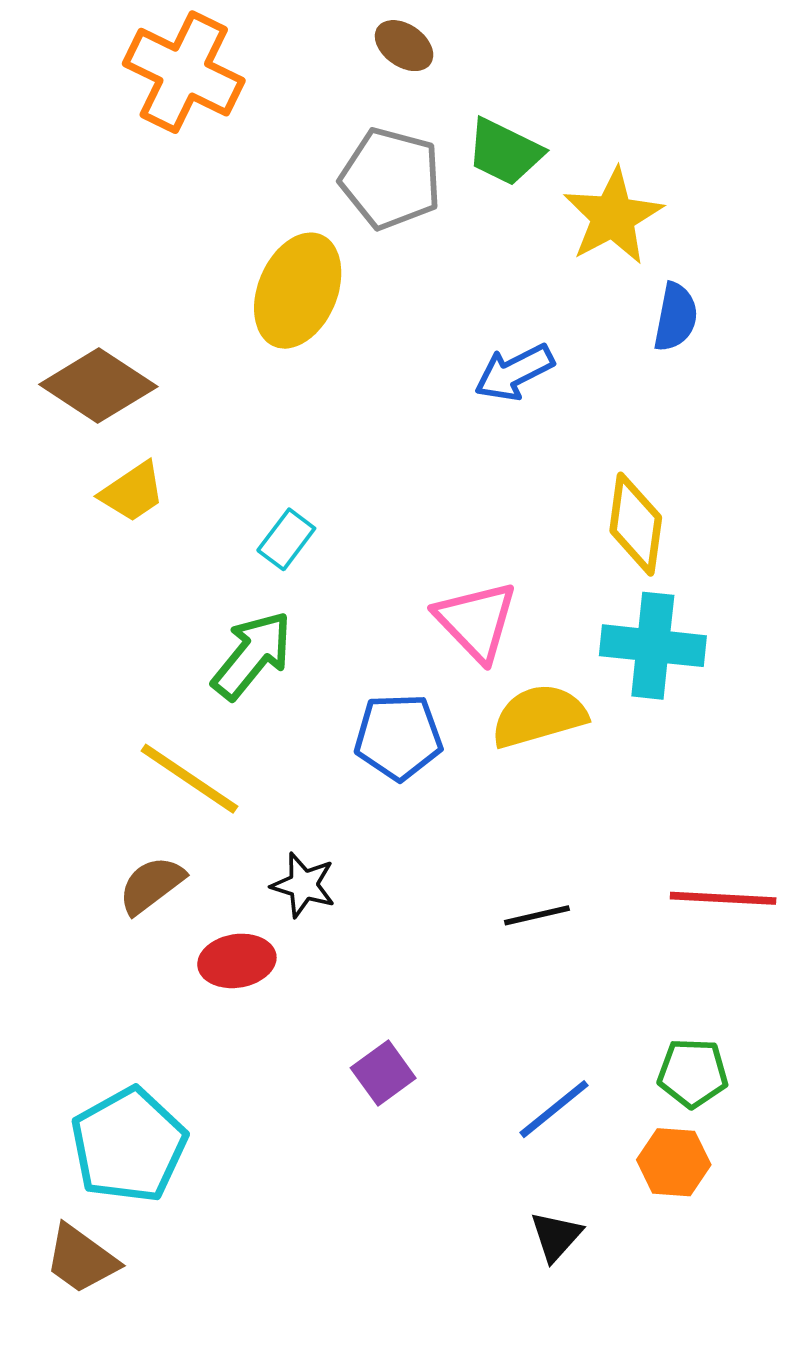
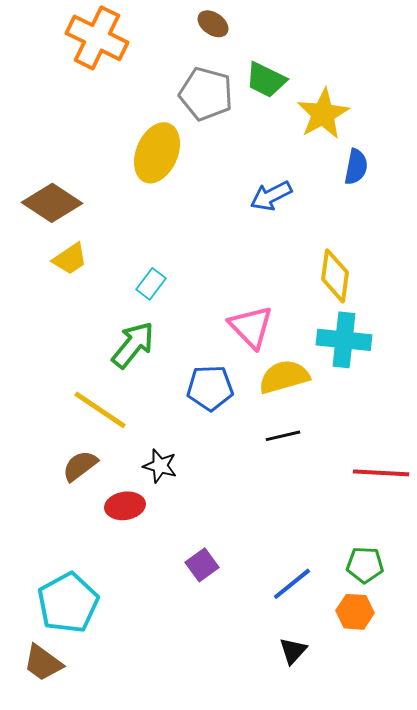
black line: (537, 915) -> (283, 436), moved

